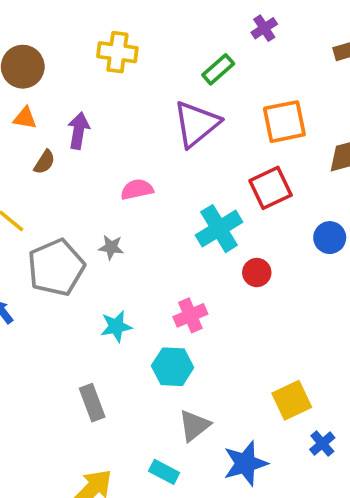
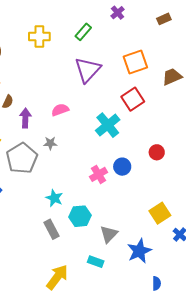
green rectangle: (218, 69) -> (83, 32), moved
purple arrow: (79, 131) -> (25, 118), moved
blue circle: (330, 238) -> (122, 167), moved
red circle: (257, 273) -> (157, 152), moved
cyan star: (116, 326) -> (54, 198), moved, turned -30
cyan hexagon: (173, 367) -> (80, 216), moved

